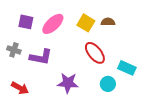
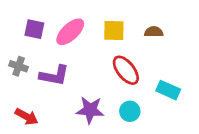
brown semicircle: (108, 22) -> (154, 32), moved
yellow square: (86, 23) -> (114, 30), turned -30
cyan circle: (108, 84) -> (130, 111), moved

